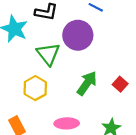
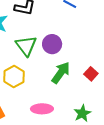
purple circle: (78, 35) -> (52, 44), moved, size x0.7

